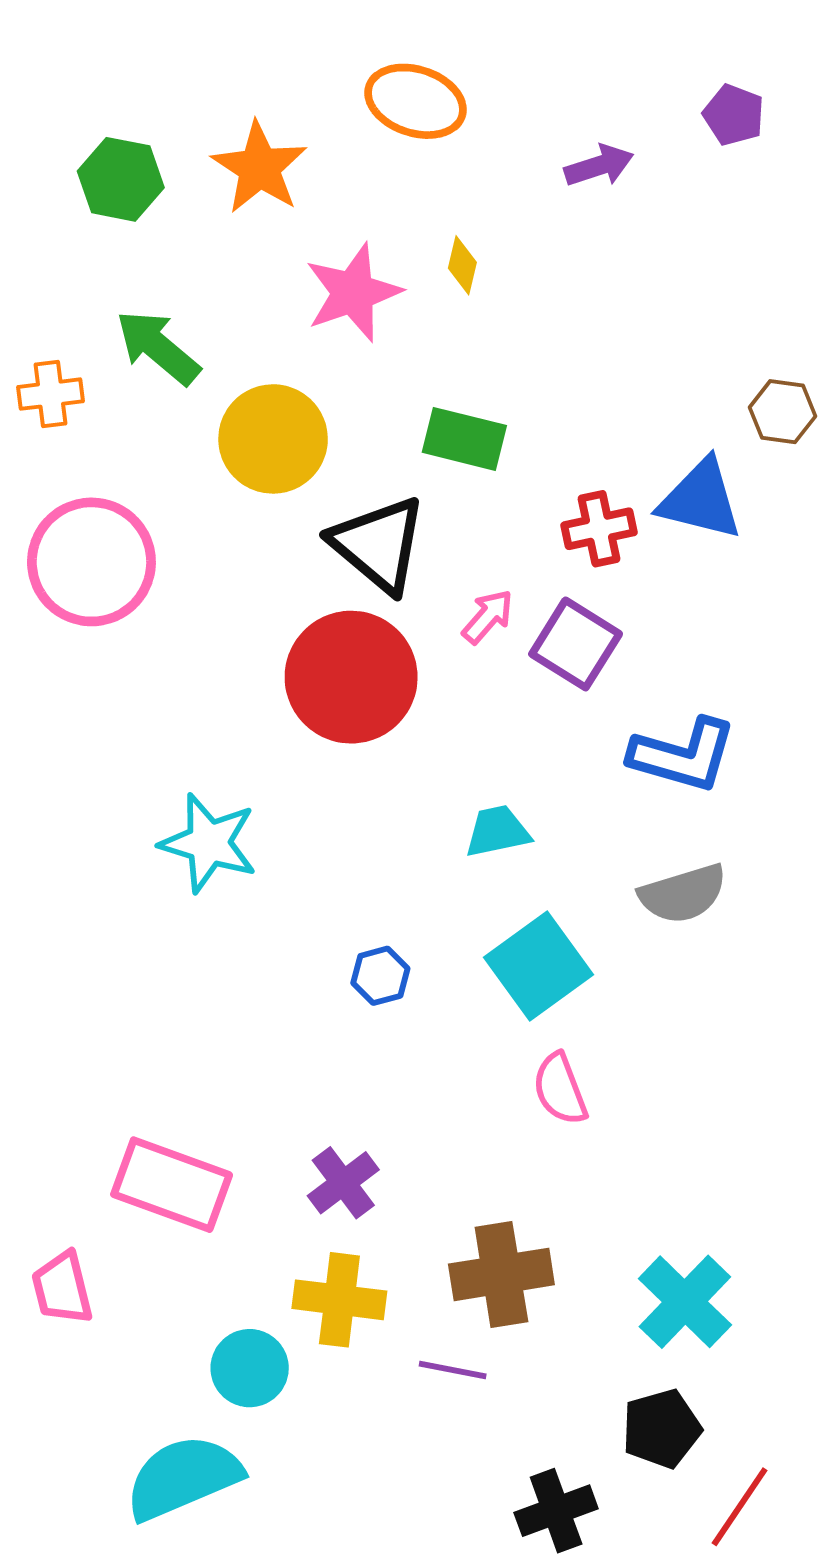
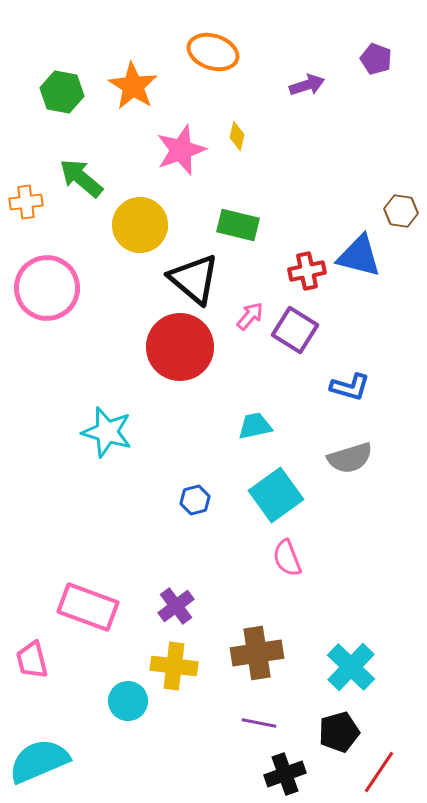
blue L-shape: (683, 755) -> (350, 387), size x0.7
purple line: (453, 1370) -> (259, 723), moved
cyan semicircle: (183, 1477) -> (39, 761), moved

